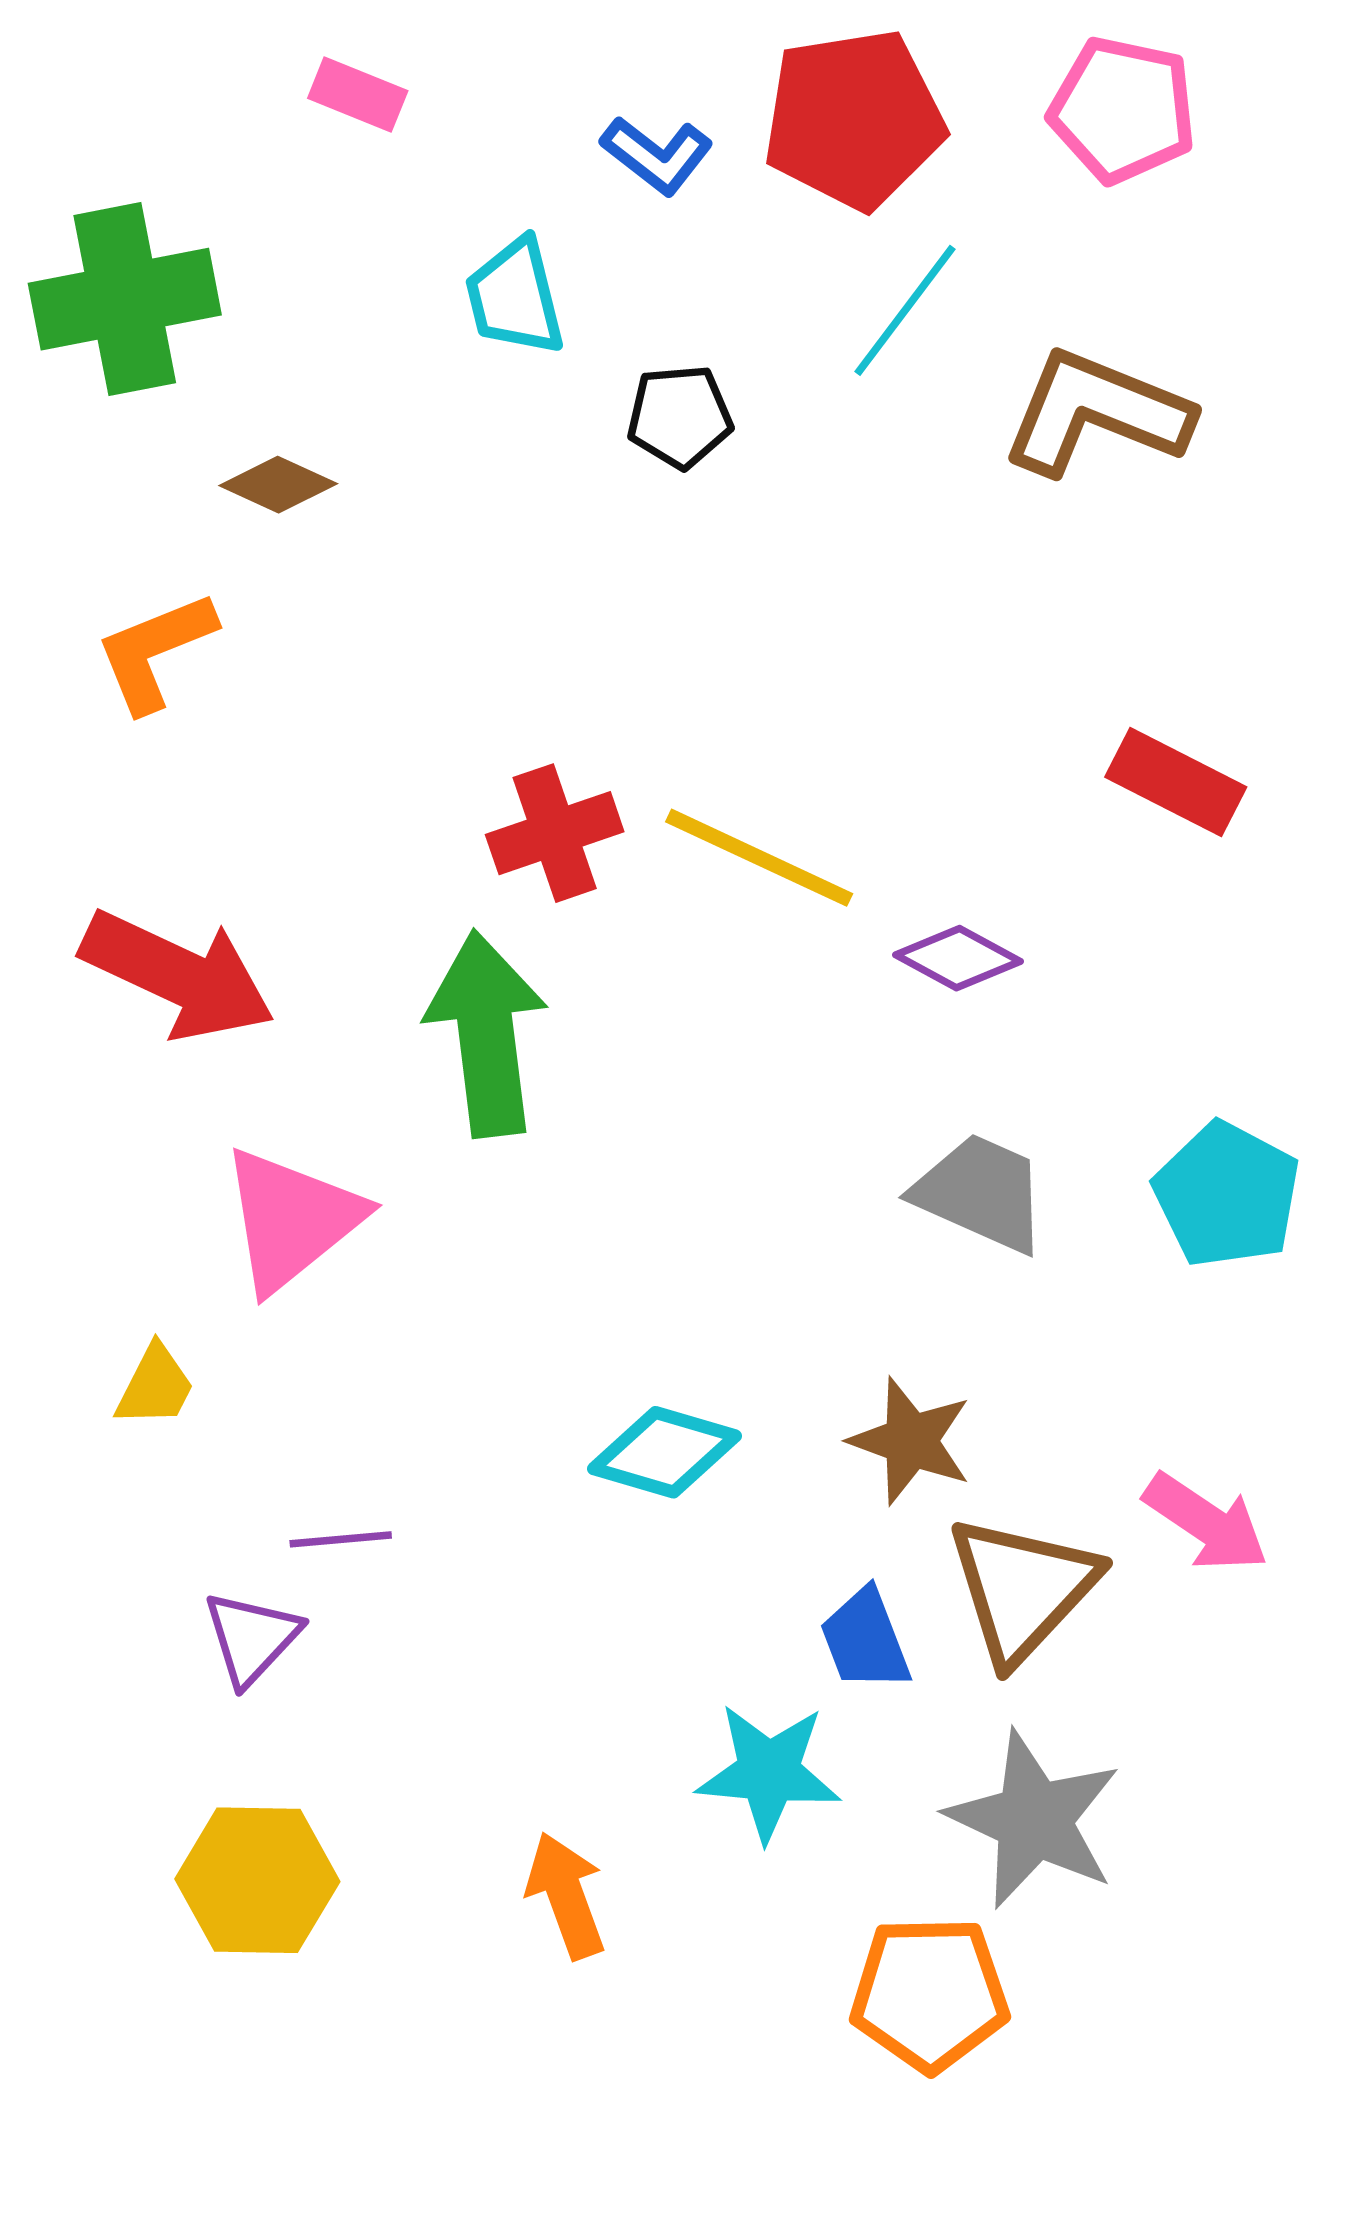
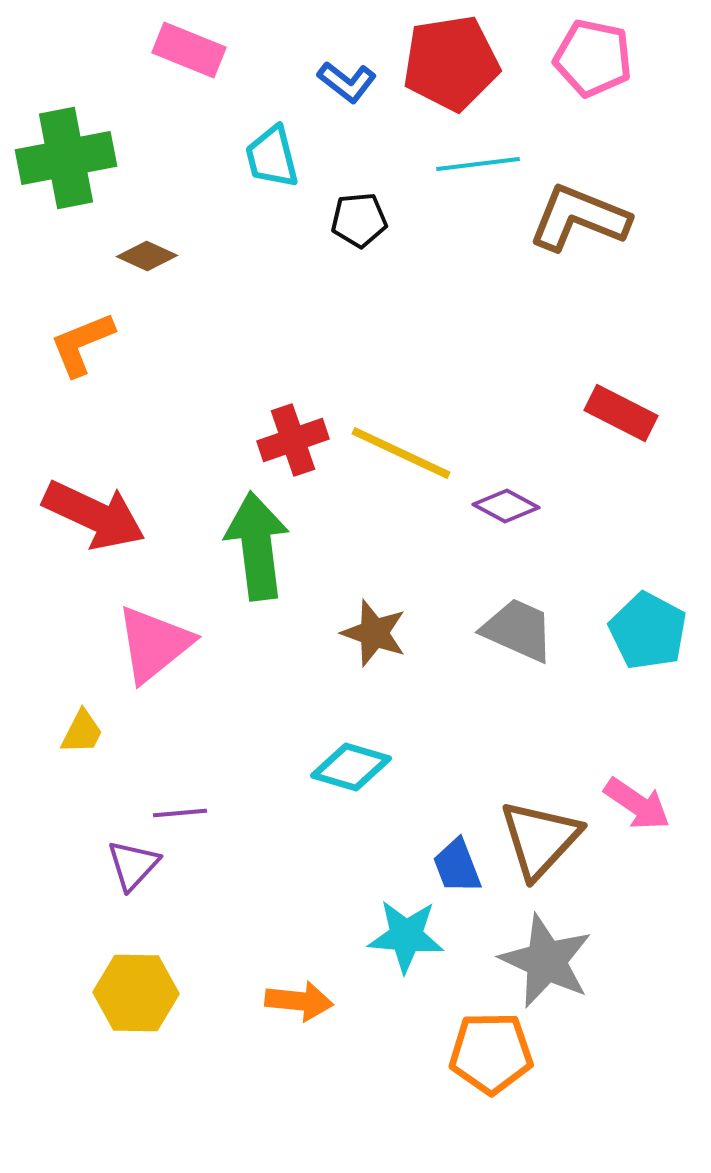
pink rectangle: (358, 95) -> (189, 50), size x1.4
cyan line: (905, 310) -> (478, 164), turned 46
brown star: (911, 1441) -> (374, 633), moved
orange arrow: (566, 1895) -> (299, 1001), turned 116

